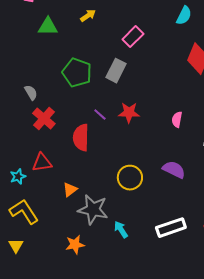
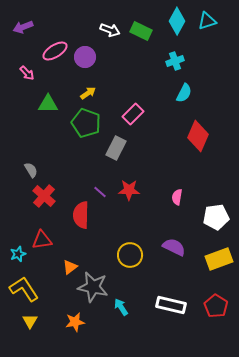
green pentagon: (77, 73) -> (86, 123), moved
white rectangle: (171, 228) -> (171, 305), turned 32
yellow triangle: (16, 246) -> (30, 321), moved

